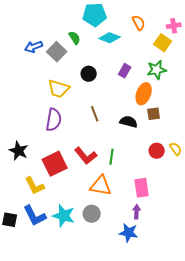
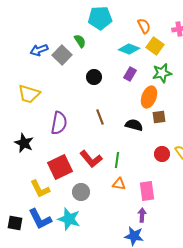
cyan diamond: (110, 38) -> (129, 49), moved
yellow square: (163, 43) -> (155, 46), moved
yellow trapezoid: (59, 89) -> (29, 94), moved
black star: (19, 151) -> (24, 143), moved
orange triangle: (101, 186) -> (119, 184), moved, size x0.6
gray circle: (92, 214) -> (81, 192), moved

